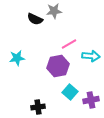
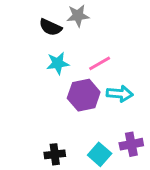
cyan arrow: (91, 56) -> (120, 94), moved
cyan star: (17, 58) -> (58, 63), moved
cyan square: (70, 92) -> (100, 154), moved

